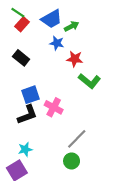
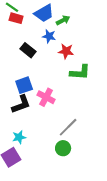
red rectangle: (22, 24) -> (16, 18), turned 64
black rectangle: (21, 58) -> (28, 50), moved
green L-shape: (89, 81) -> (80, 72), turned -35

